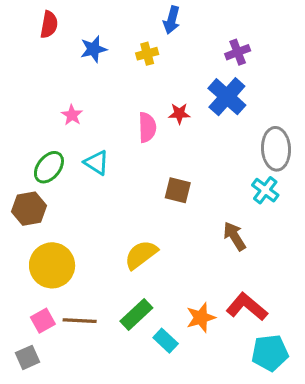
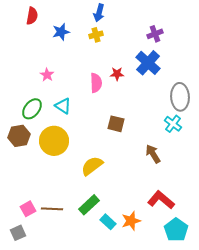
blue arrow: (172, 20) -> (99, 13), moved
yellow circle: (52, 265) -> (54, 141), moved
orange star: (201, 318) -> (131, 221), moved
cyan pentagon: (270, 353) -> (176, 230), turned -30

